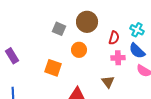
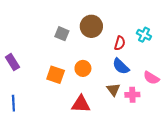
orange circle: (79, 50) -> (83, 68), moved
blue semicircle: (137, 51) -> (121, 66), moved
pink cross: (118, 58) -> (132, 95), moved

